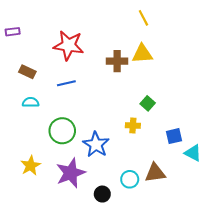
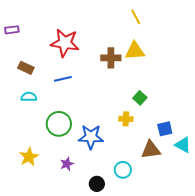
blue star: (96, 144) -> (91, 137), turned -30
purple star: (71, 173) -> (67, 164), size x0.5
brown triangle: (155, 173) -> (151, 150), moved

